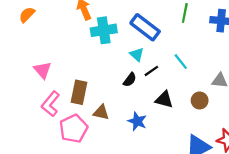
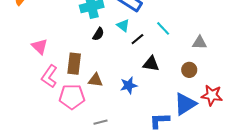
black semicircle: (130, 80) -> (98, 34), moved
brown circle: (200, 100) -> (189, 70), moved
blue star: (137, 121) -> (129, 85), turned -30
pink pentagon: (73, 129) -> (72, 97), turned 30

